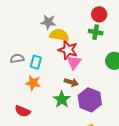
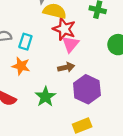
brown arrow: (71, 82) -> (66, 67), turned -32
green star: (62, 99) -> (45, 97), moved

